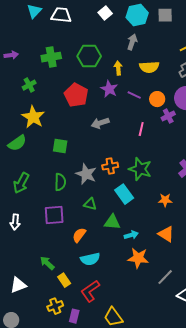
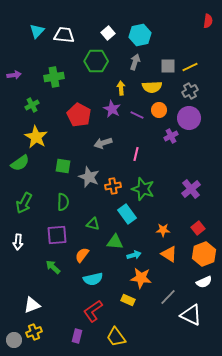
gray square: (165, 15) -> (168, 66), moved
green hexagon: (89, 56) -> (96, 61), moved
orange circle: (157, 99) -> (159, 110), moved
pink line: (141, 129) -> (136, 154), moved
gray star: (86, 174) -> (89, 177), moved
orange star: (165, 200) -> (163, 230), moved
green arrow: (47, 263) -> (53, 267), moved
yellow rectangle: (64, 280) -> (128, 300), moved, turned -32
white triangle: (18, 285) -> (32, 305), moved
yellow cross: (55, 306) -> (34, 332), moved

